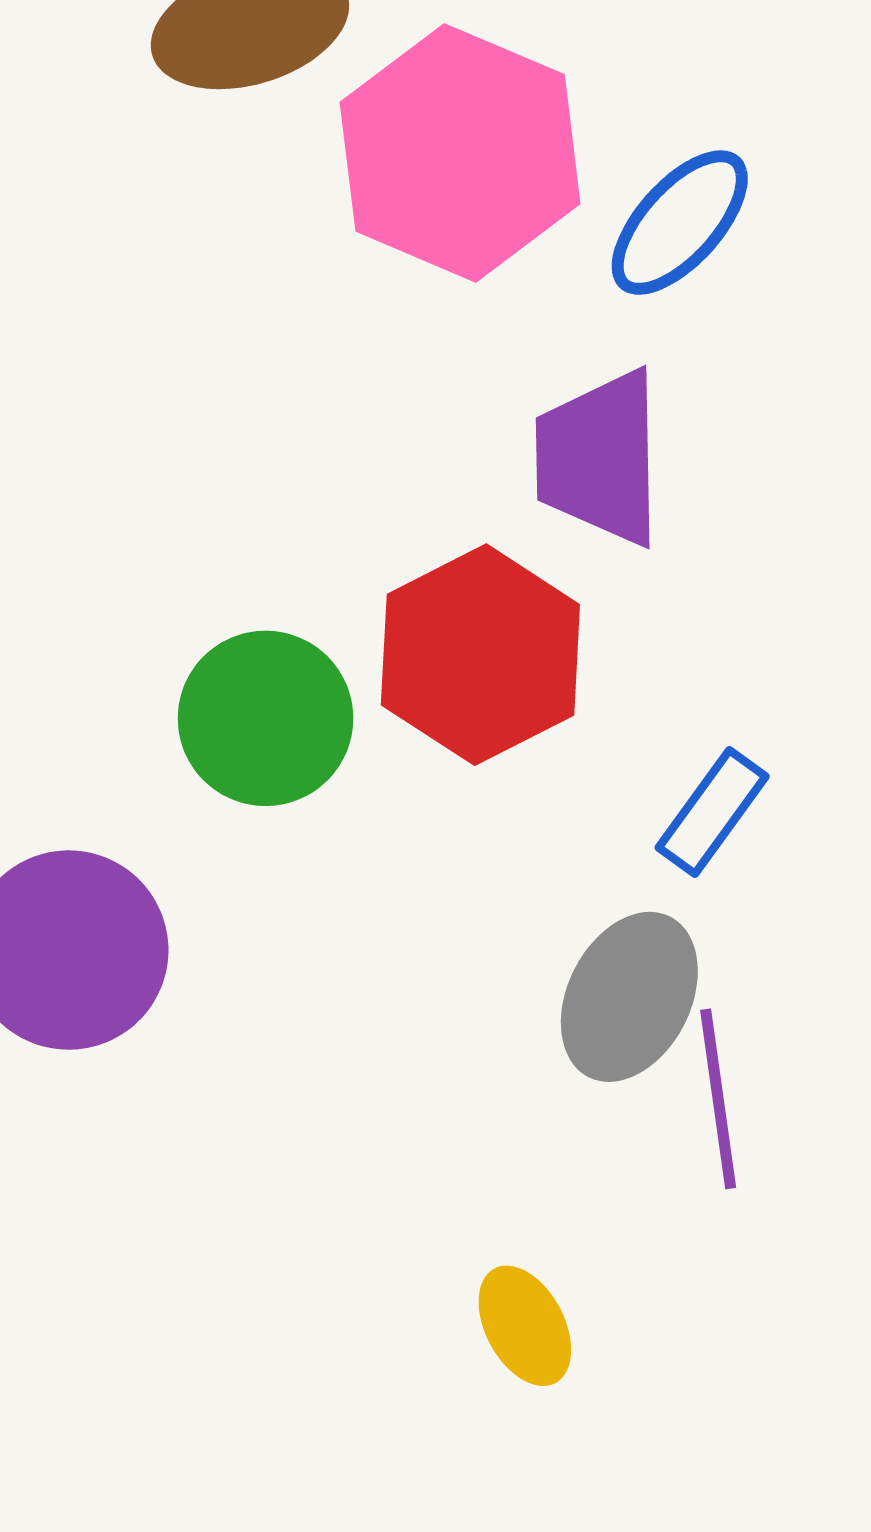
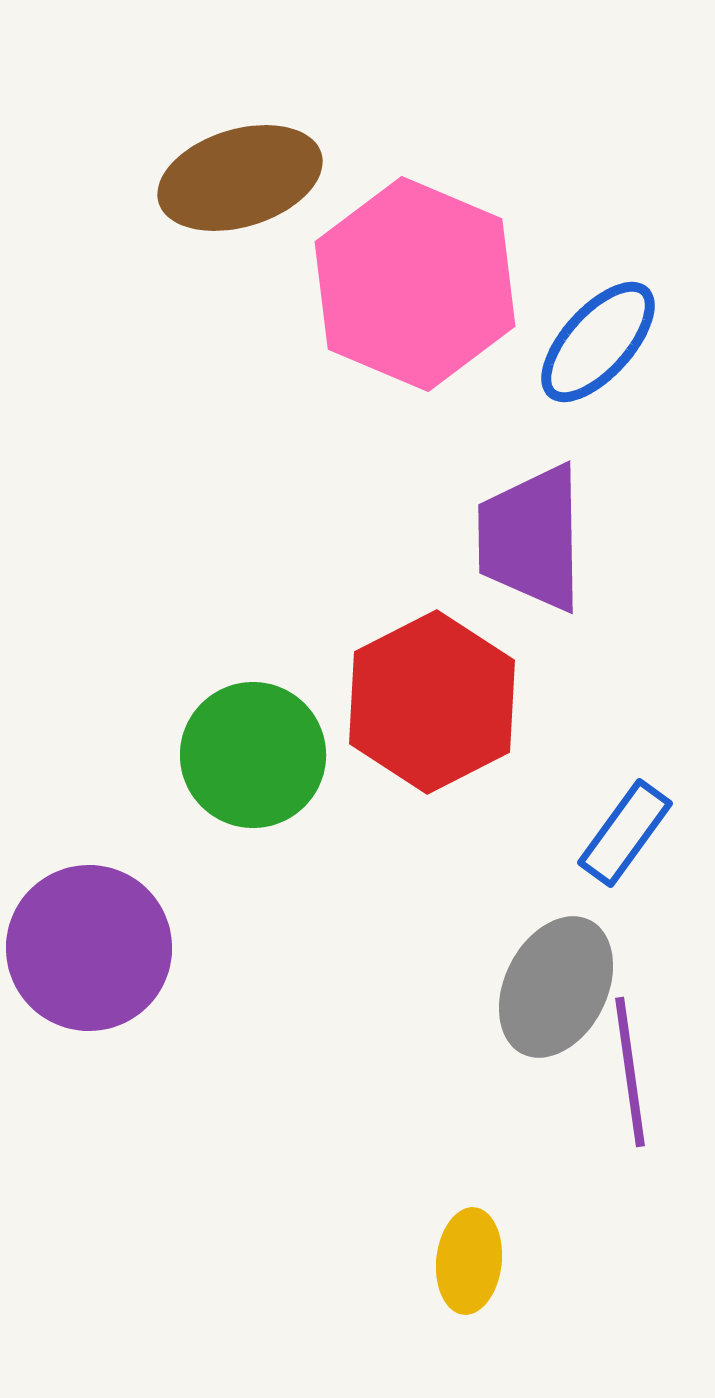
yellow ellipse: (525, 1326) -> (469, 1261), turned 34

